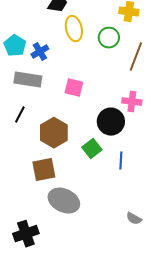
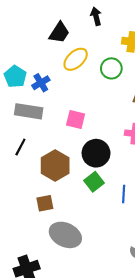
yellow ellipse: (74, 29) -> (76, 59), turned 60
black circle: (111, 122) -> (96, 153), moved
brown square: (44, 170) -> (45, 203), size x0.7

